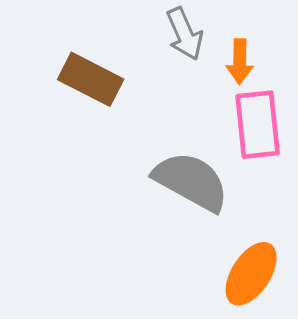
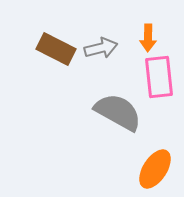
gray arrow: (185, 34) -> (101, 48), moved, turned -80

